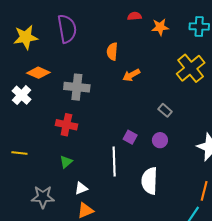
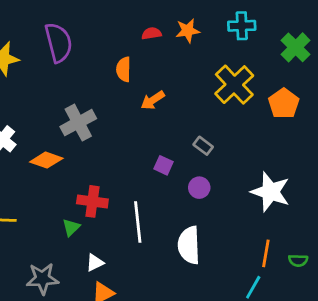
red semicircle: (134, 16) -> (151, 33), moved
orange diamond: (38, 73) -> (46, 160), moved
gray cross: (77, 87) -> (78, 123), turned -30
red cross: (66, 125) -> (92, 201), moved
purple square: (130, 137) -> (164, 165), moved

